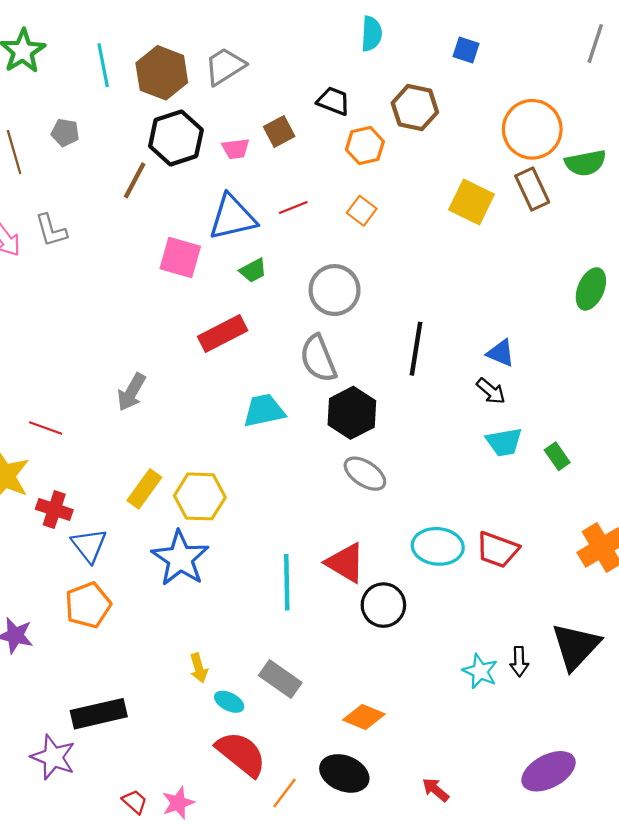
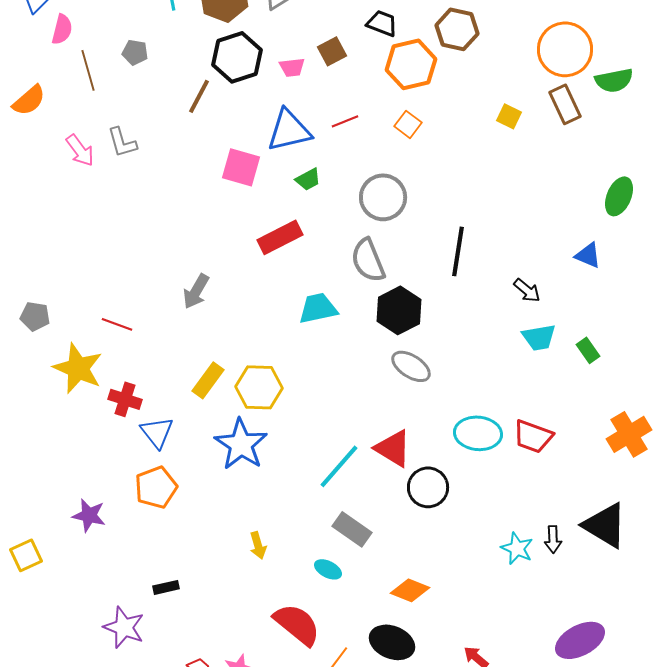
orange hexagon: (365, 146) -> (411, 64), size x1.4
yellow square: (471, 202) -> (509, 116), size x0.6
blue triangle: (501, 353) -> (588, 255), moved
cyan line: (287, 582) -> (339, 466), turned 42
black triangle: (576, 646) -> (605, 525), turned -42
gray rectangle: (280, 679) -> (352, 529), moved
cyan ellipse: (229, 702) -> (328, 569), moved
black rectangle: (99, 714) -> (166, 587), size x0.5

